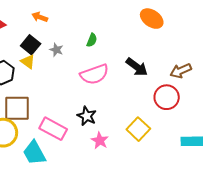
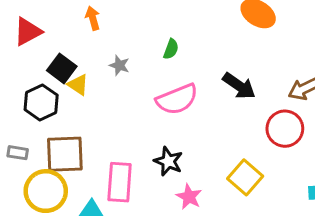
orange arrow: (40, 17) -> (93, 18), turned 56
black square: (31, 45) -> (62, 68), moved
pink rectangle: (53, 129) -> (120, 182), turned 68

